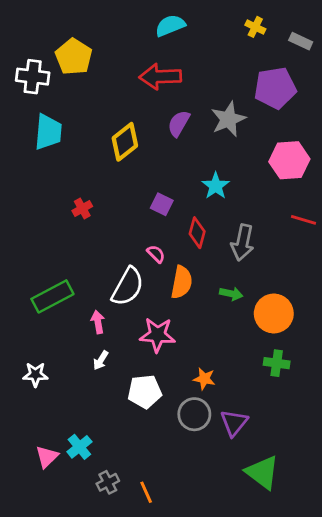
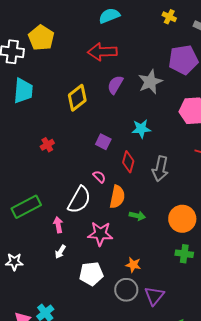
cyan star: (216, 186) -> (141, 129), turned 30
green arrow: (231, 294) -> (137, 216), moved

